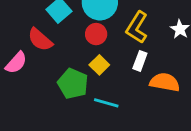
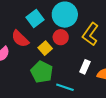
white rectangle: (140, 61) -> (85, 67), moved
yellow square: (99, 65) -> (45, 48), moved

